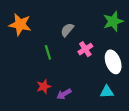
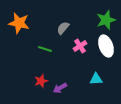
green line: (48, 52) -> (45, 49), turned -56
white ellipse: (113, 62) -> (106, 46), moved
cyan triangle: (107, 92) -> (96, 79), moved

